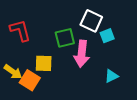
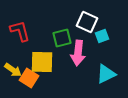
yellow square: (44, 63) -> (42, 62), size x1.4
cyan triangle: (111, 76) -> (106, 74), size x1.5

